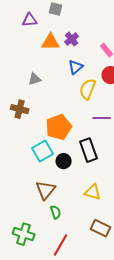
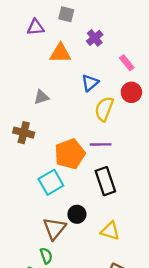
purple cross: (72, 39) -> (95, 38), moved
purple line: (102, 118) -> (101, 144), moved
black circle: (64, 161) -> (77, 214), moved
green semicircle: (56, 212) -> (46, 256), moved

